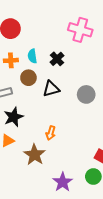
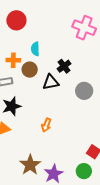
black cross: (57, 59) -> (64, 66), moved
orange cross: (11, 60) -> (13, 60), moved
brown star: (35, 155) -> (30, 165), moved

